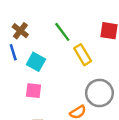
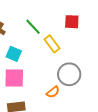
pink square: (34, 91) -> (14, 78), size x1.5

